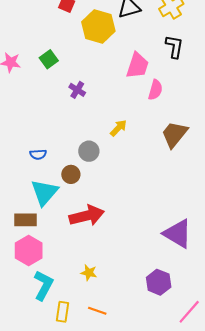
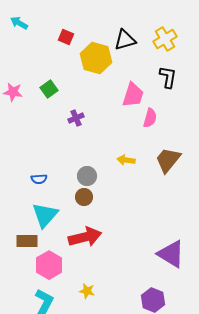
purple cross: (77, 90) -> (76, 118), turned 35
yellow arrow: (118, 128) -> (126, 160), moved, turned -126
brown circle: (71, 174) -> (84, 197), moved
pink hexagon: (29, 250) -> (49, 265), moved

